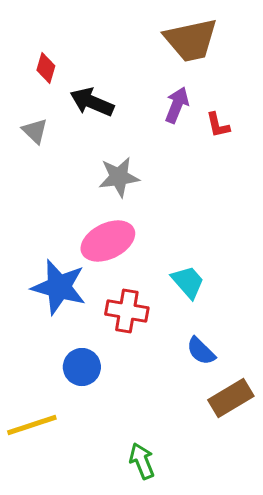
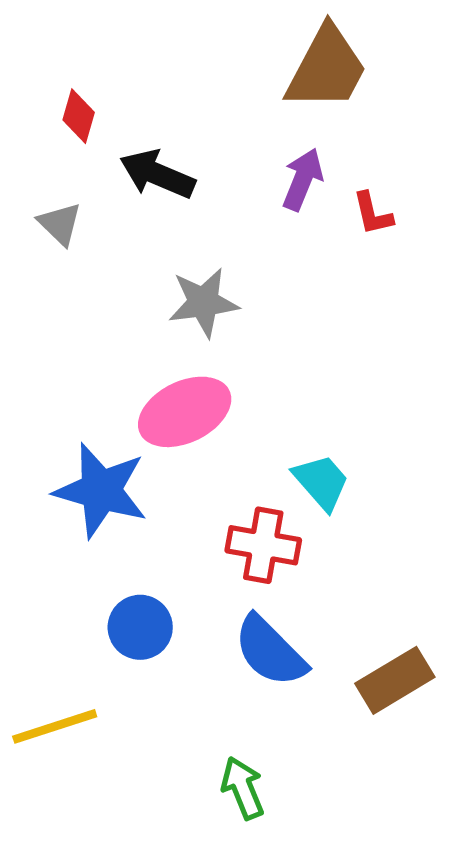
brown trapezoid: (191, 40) -> (327, 68), turned -50
red cross: (127, 311) -> (263, 545), moved
blue semicircle: (201, 351) -> (270, 651), moved, size x1.5

